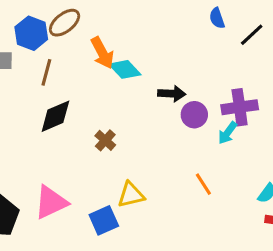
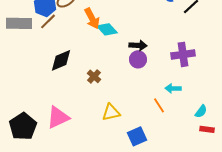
brown line: (46, 72) -> (48, 21), moved, turned 30
purple circle: (194, 115) -> (138, 59), moved
cyan arrow: (228, 133) -> (173, 88), moved, turned 56
blue square: (104, 220) -> (137, 136), moved

